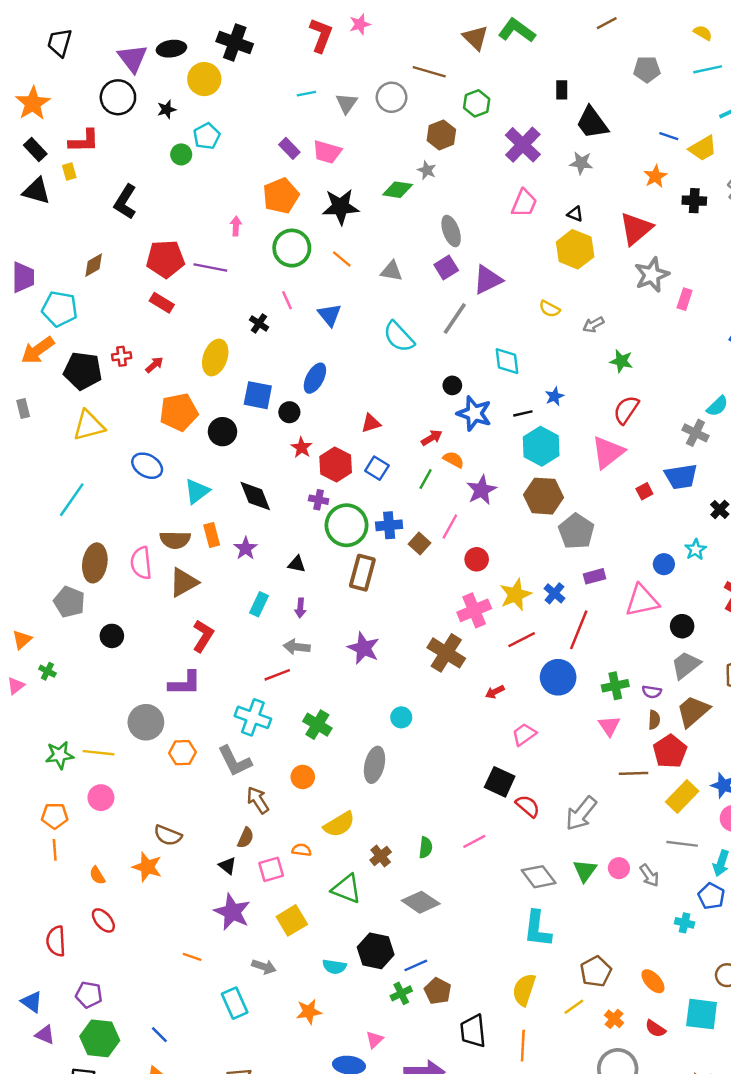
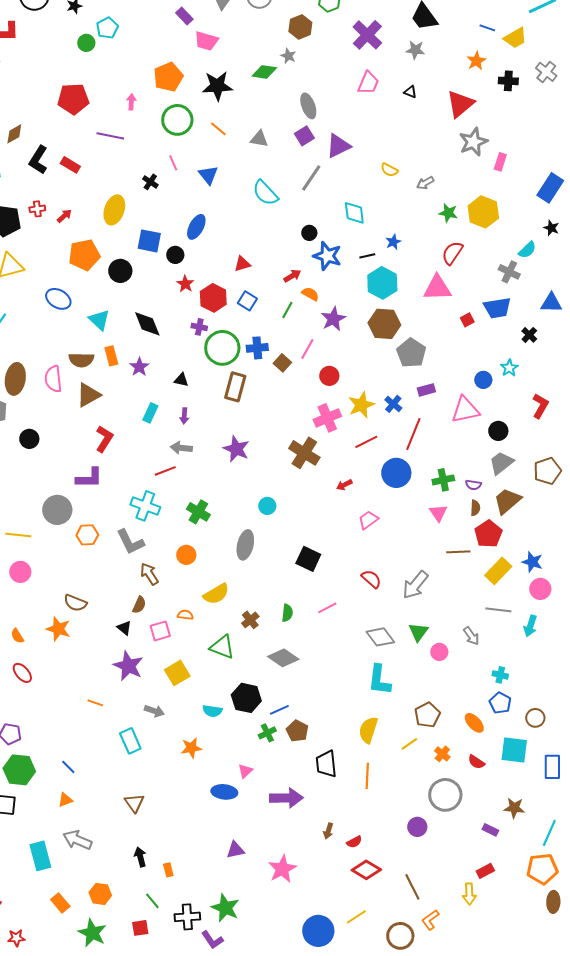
purple rectangle: (289, 148) -> (184, 16), moved
black L-shape: (125, 202) -> (38, 160), moved
yellow hexagon: (575, 249) -> (483, 212), moved
red pentagon: (165, 259) -> (73, 99), moved
pink triangle: (608, 452) -> (437, 288), turned 36
cyan triangle: (197, 491) -> (99, 320), turned -40
black square: (500, 782) -> (308, 559), moved
pink circle: (619, 868) -> (439, 652), moved
blue pentagon: (711, 896) -> (500, 703), moved

